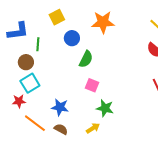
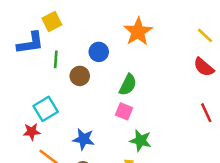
yellow square: (57, 17) -> (52, 22), moved
orange star: (103, 22) -> (138, 32), turned -30
green semicircle: (86, 59) -> (128, 85), moved
brown circle: (26, 62) -> (80, 76), moved

